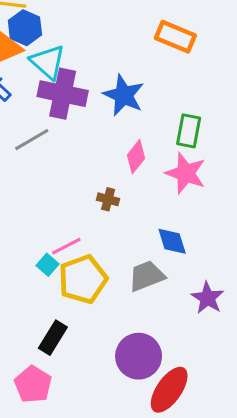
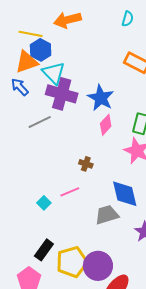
pink diamond: (136, 157) -> (106, 125), moved
blue diamond: (172, 241) -> (125, 194), size x1.4
pink line: (66, 246) -> (70, 192), moved
yellow pentagon: (83, 279) -> (72, 262), moved

